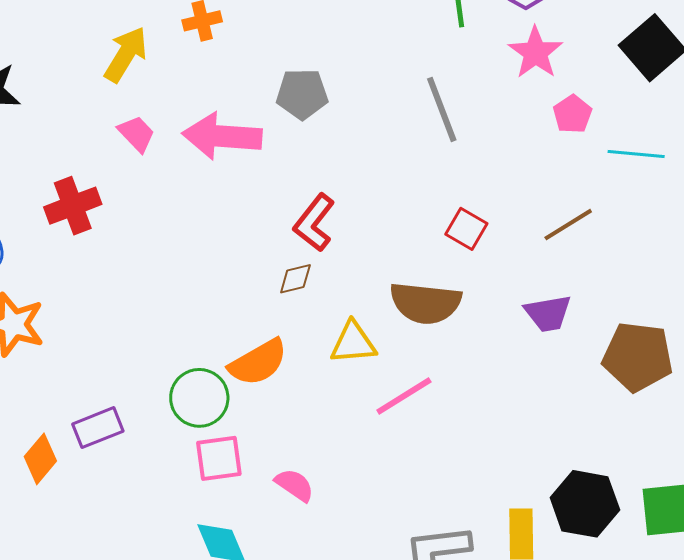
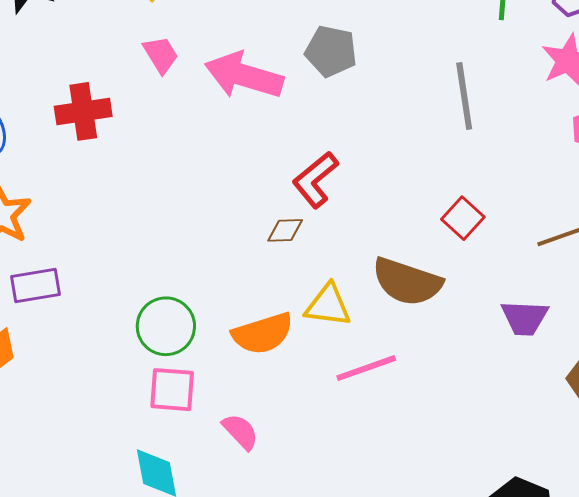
orange semicircle: (258, 362) -> (263, 334), moved
purple rectangle: (98, 428) -> (36, 286), moved

